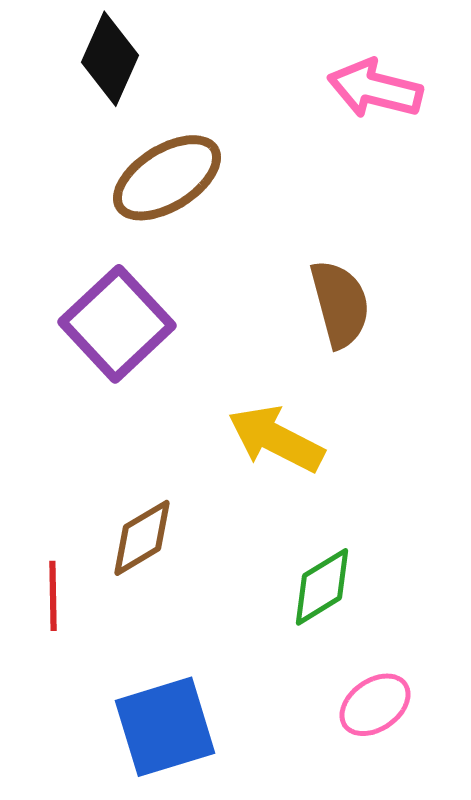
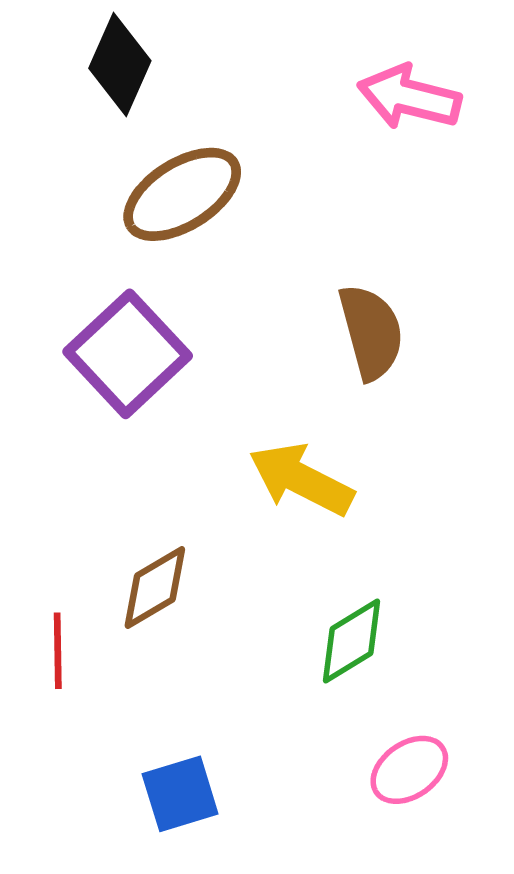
blue square: (165, 727) -> (180, 794), size x0.7

